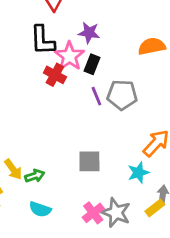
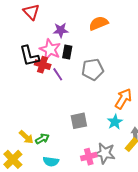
black L-shape: (43, 40) -> (29, 56), moved
orange semicircle: (152, 46) -> (99, 23), moved
purple line: (96, 96) -> (58, 74), moved
pink cross: (93, 213) -> (89, 157), turned 35

